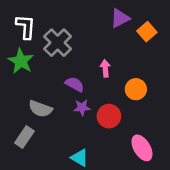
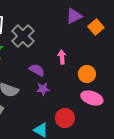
red circle: (109, 116) -> (65, 118), moved
pink ellipse: (142, 148) -> (92, 98), moved, turned -40

